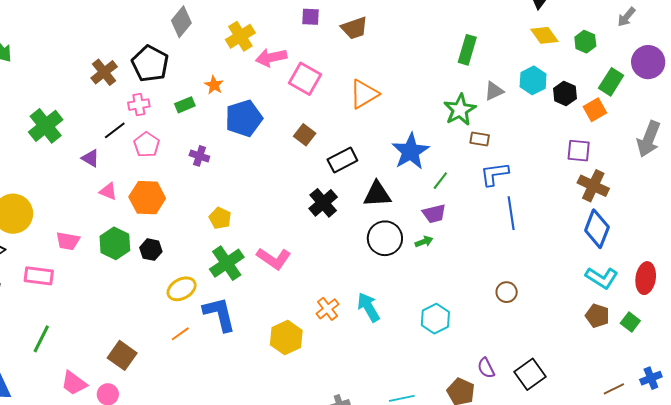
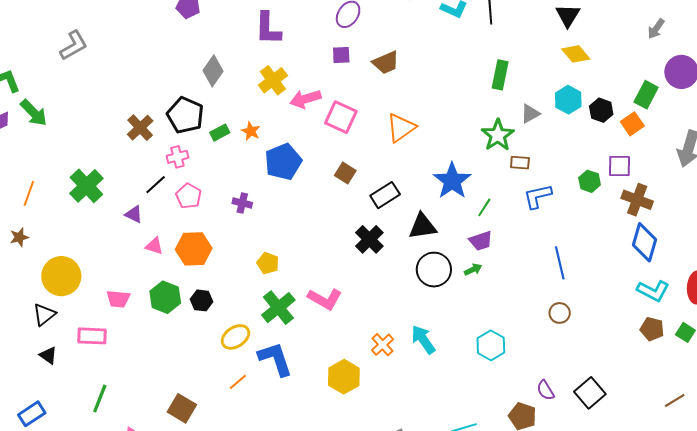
green hexagon: (585, 42) -> (590, 181), moved
green rectangle: (185, 105) -> (220, 133), moved
blue line: (511, 213) -> (560, 263), moved

